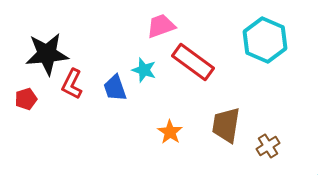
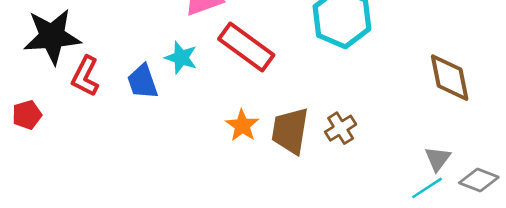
red pentagon: (26, 99) -> (27, 115), moved
orange star: (170, 132) -> (242, 125), moved
brown cross: (268, 146) -> (341, 128), moved

